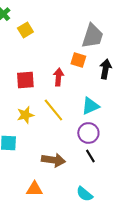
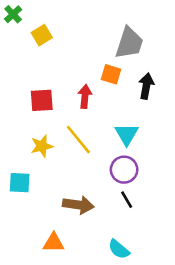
cyan triangle: (90, 106) -> (127, 134), turned -36

